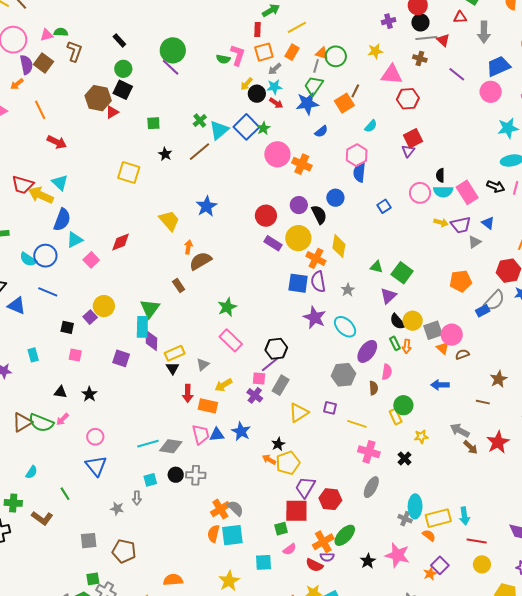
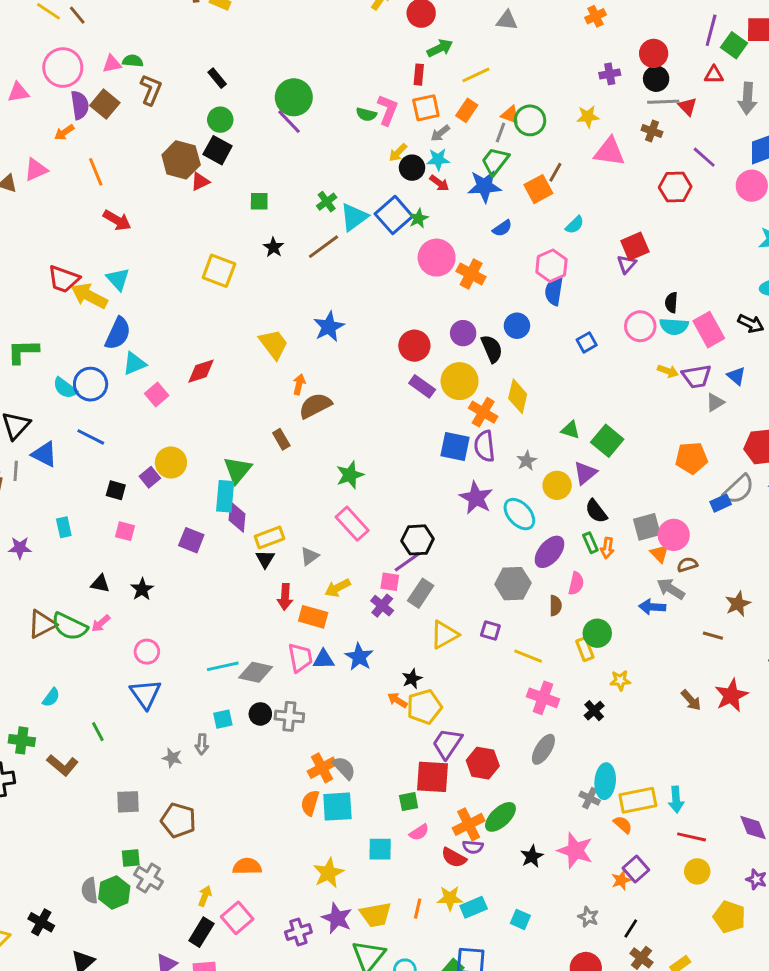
red hexagon: (408, 99) -> (675, 187), moved
yellow circle: (413, 321) -> (557, 485), moved
gray arrow: (460, 430) -> (671, 589), moved

